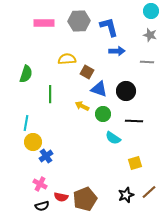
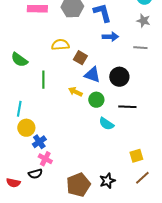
green semicircle: (26, 74) -> (19, 60), turned 108
yellow square: (135, 163) -> (136, 156), moved
pink cross: (40, 184) -> (45, 159), moved
black star: (126, 195) -> (107, 181), moved
red semicircle: (61, 197) -> (13, 183), moved
black semicircle: (42, 206) -> (35, 174), moved

